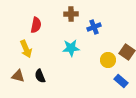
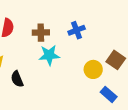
brown cross: (71, 14) -> (41, 33), moved
black semicircle: (40, 76) -> (17, 79), moved

